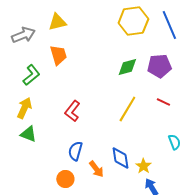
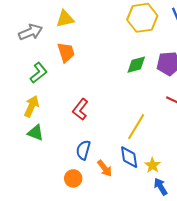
yellow line: (127, 109) -> (136, 127), moved

